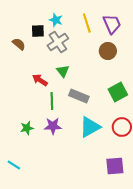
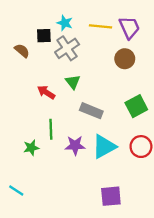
yellow line: (87, 23) -> (101, 26), turned -66
green line: (52, 101) -> (51, 129), moved
purple star: (53, 126) -> (75, 145), moved
purple square: (115, 166) -> (111, 196), moved

